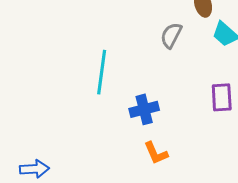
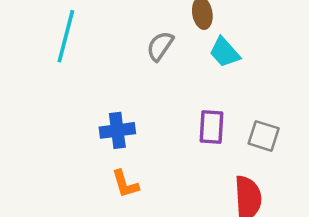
cyan line: (102, 72) -> (66, 36), moved

